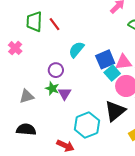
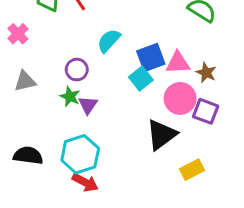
cyan square: (112, 73) -> (141, 79), moved
gray triangle: (27, 96) -> (25, 81), moved
cyan hexagon: (87, 125) -> (80, 154), moved

